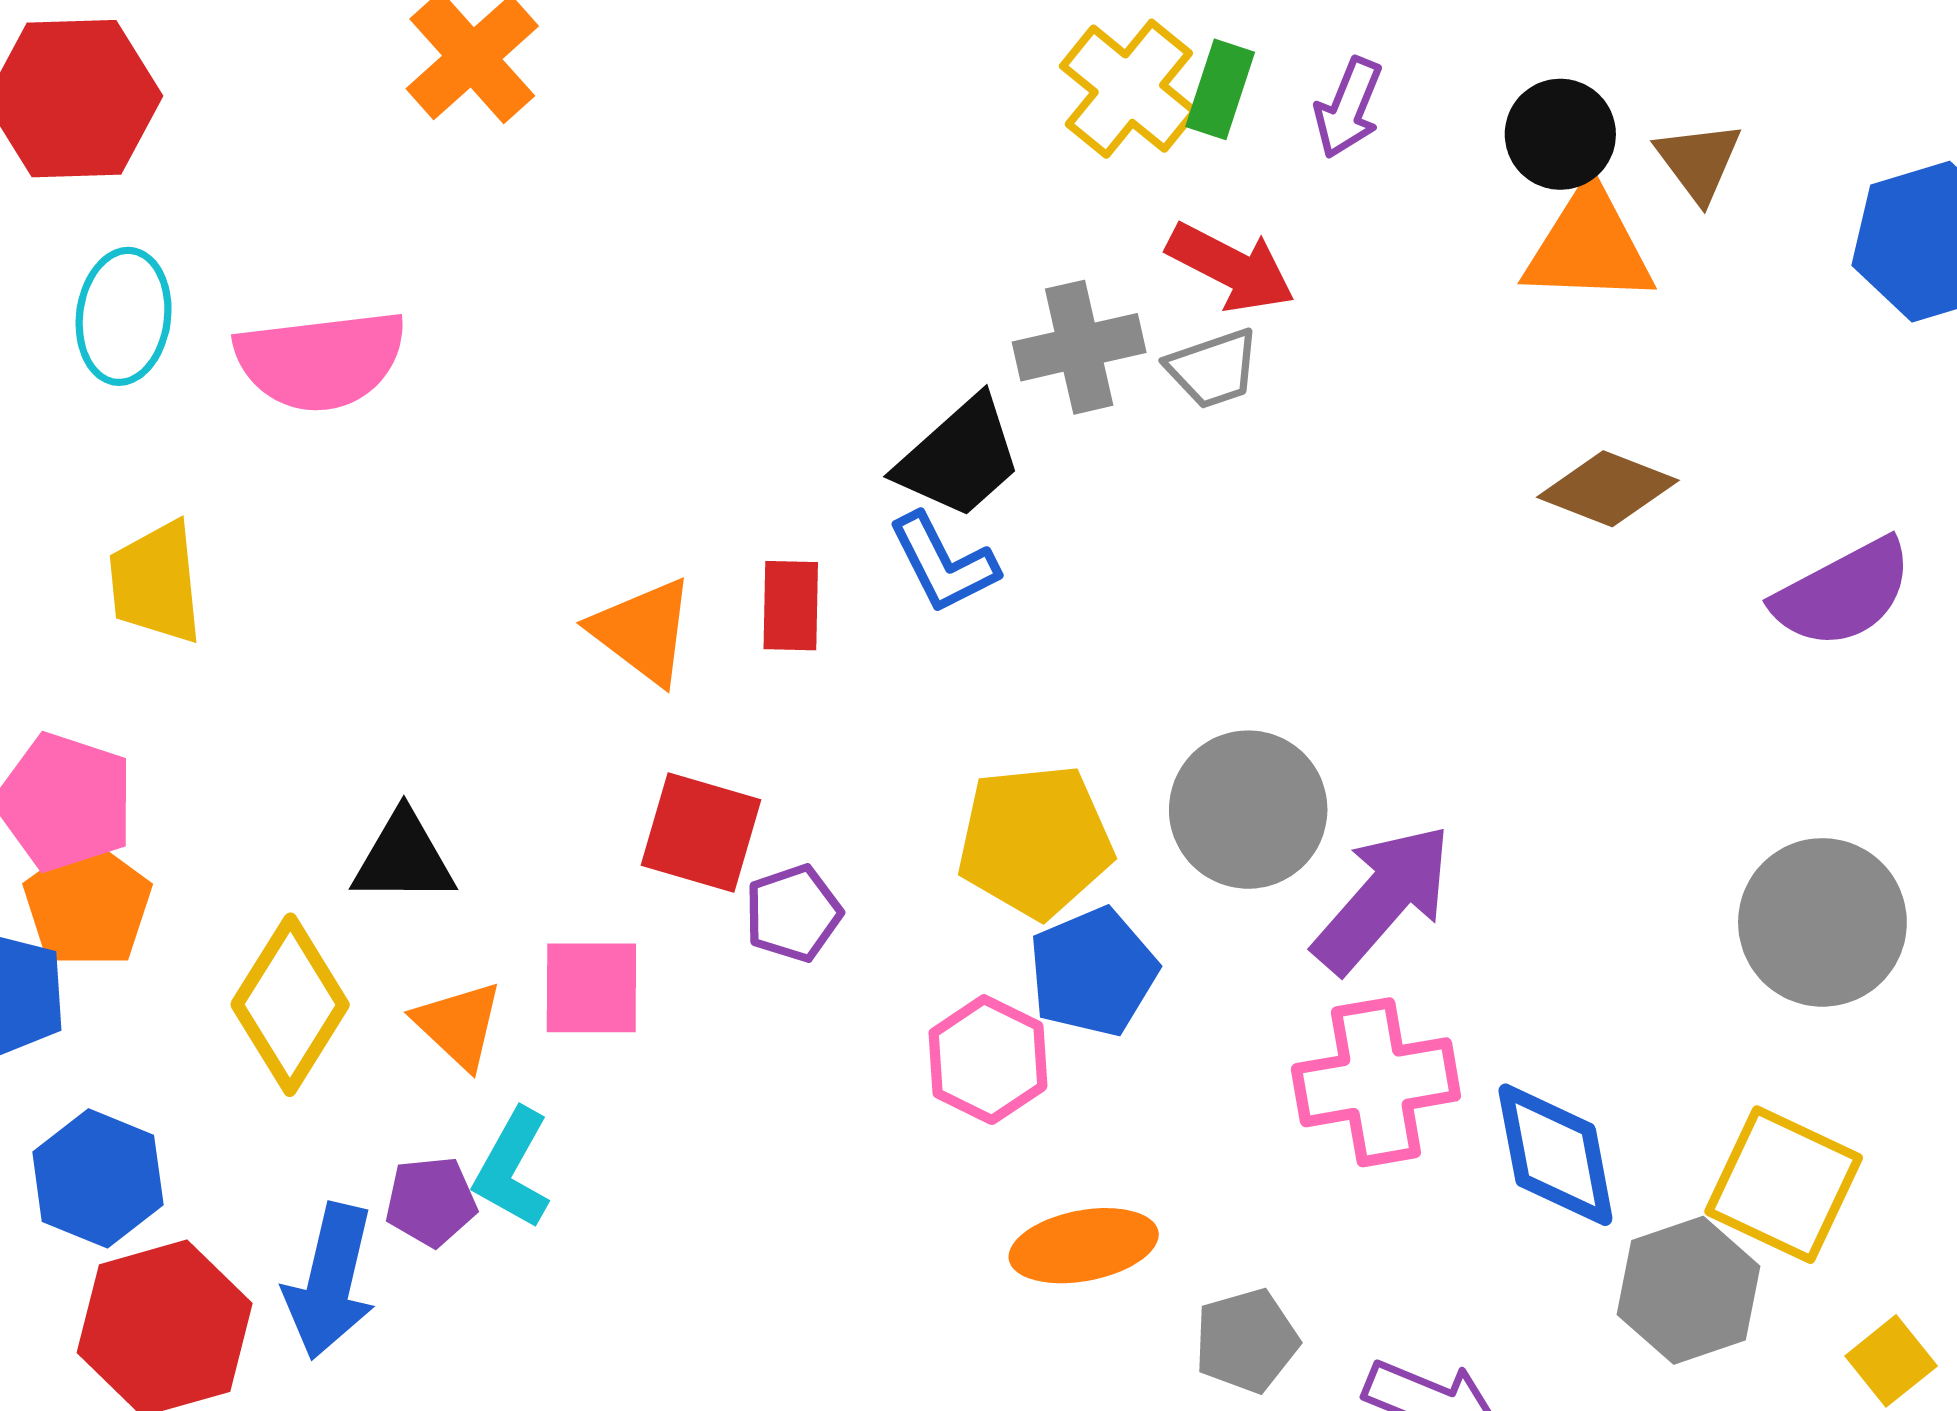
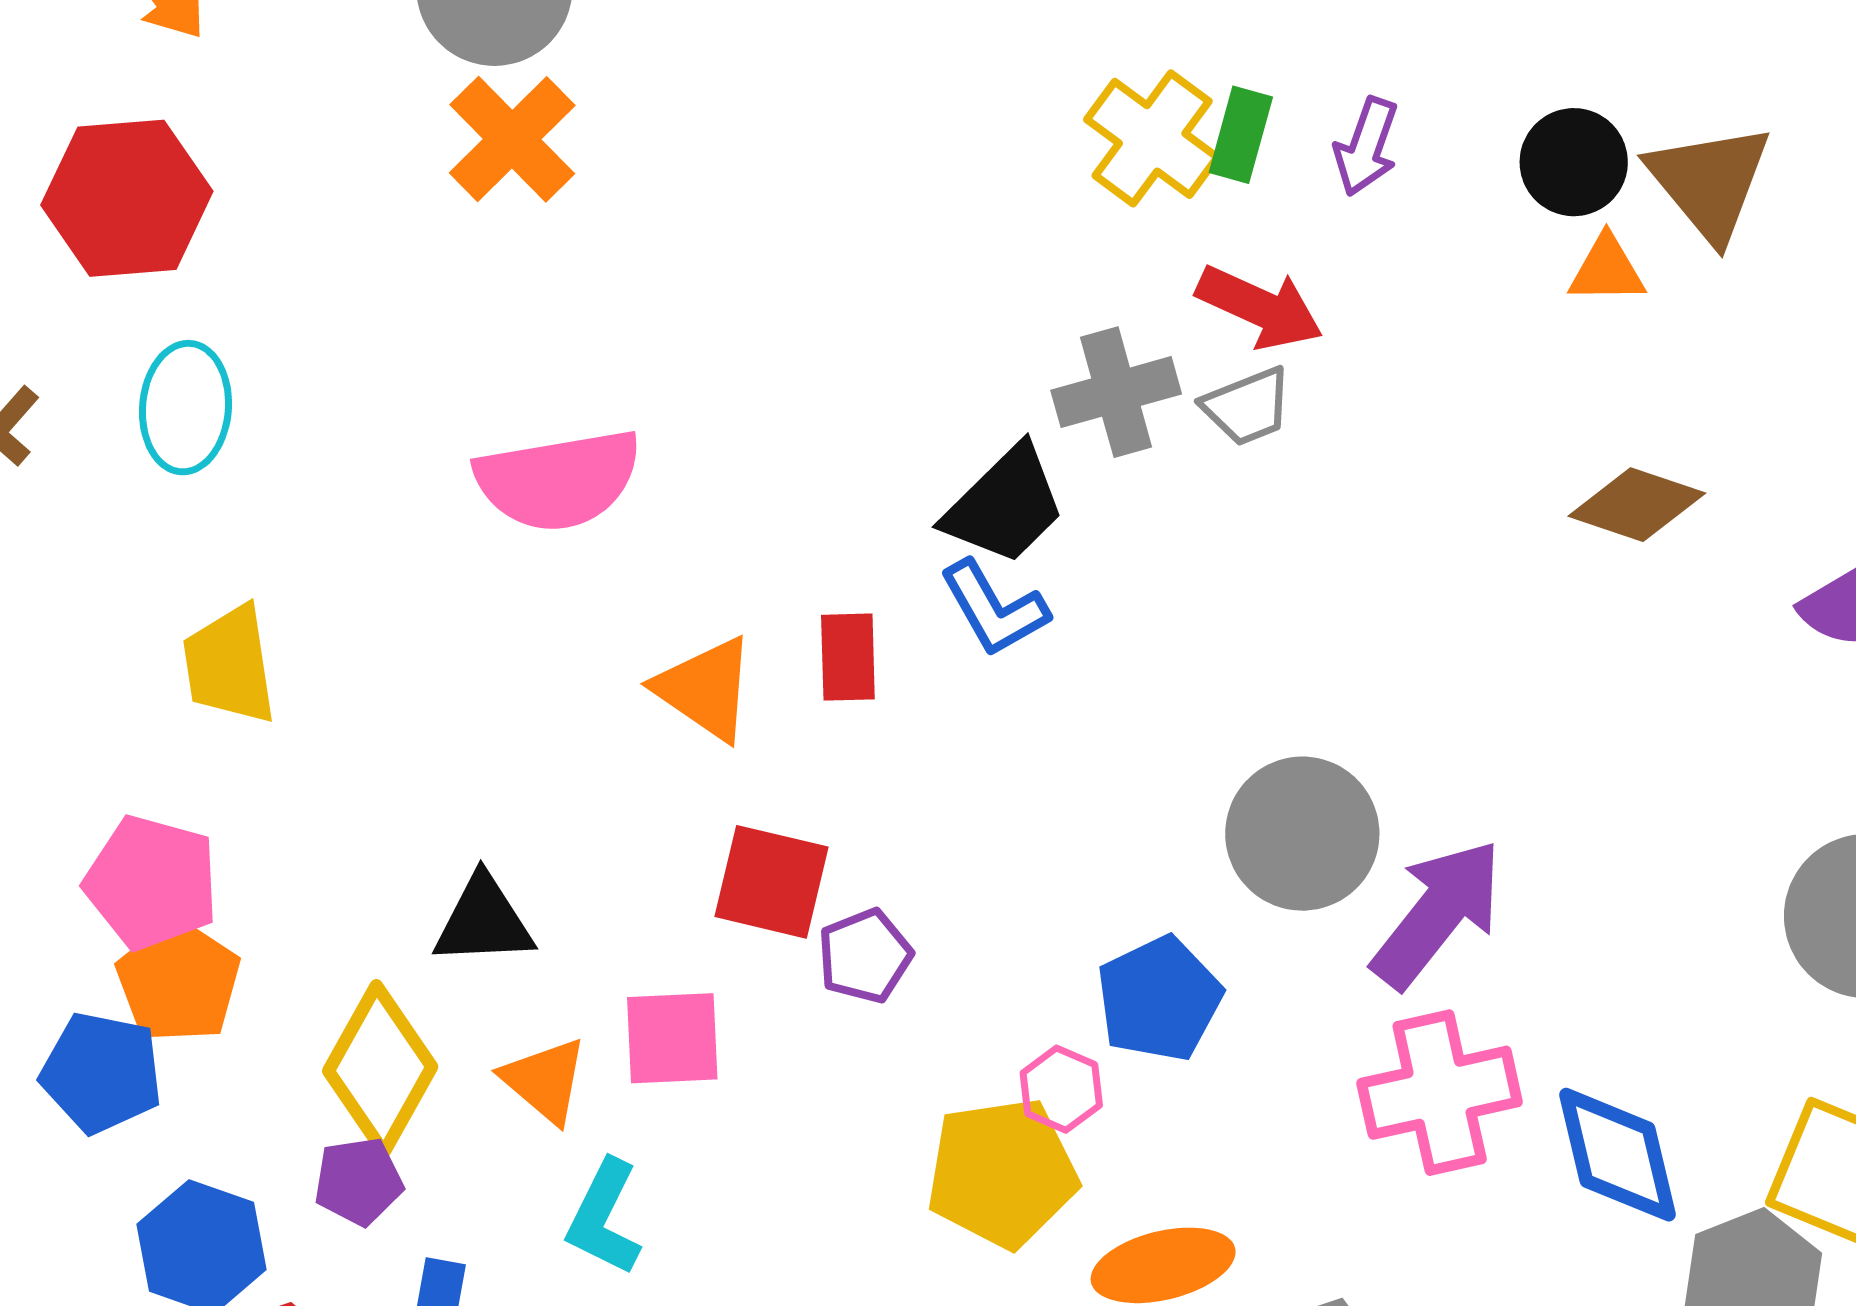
brown triangle: (1699, 161) -> (1709, 182), size x1.5
orange triangle: (1589, 246) -> (1607, 270), size x0.6
pink semicircle: (321, 360) -> (558, 480), moved
yellow pentagon: (1035, 841) -> (1002, 1173), moved
pink hexagon: (988, 1060) -> (1061, 1089), size x0.7
purple pentagon: (431, 1201) -> (358, 1181), moved

